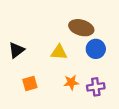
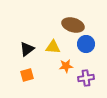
black triangle: (17, 50) -> (27, 49), moved
orange star: (71, 82) -> (66, 66), moved

